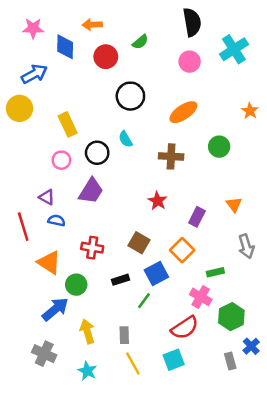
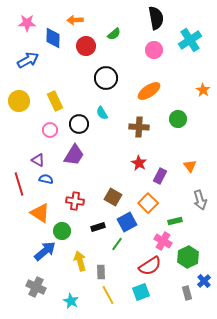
yellow circle: (20, 108) -> (19, 101), moved
red star: (158, 201) -> (139, 163), moved
yellow arrow: (87, 331) -> (80, 261), moved

